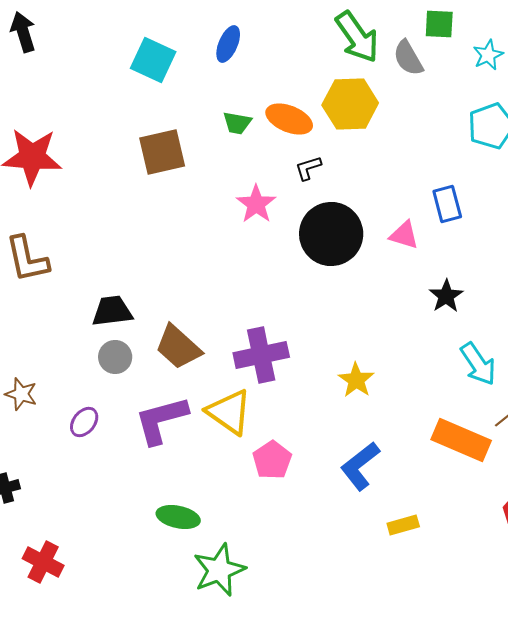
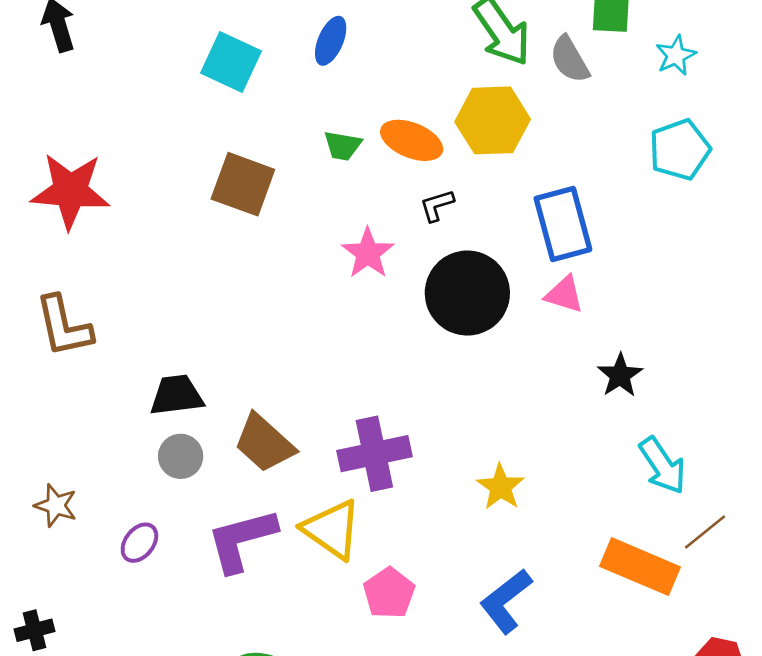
brown square: (162, 152) -> (243, 184), turned 33
blue rectangle: (447, 204) -> (563, 224), moved, size x1.5

